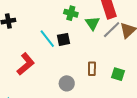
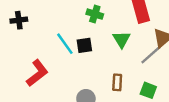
green triangle: (92, 23) -> (122, 39), moved
gray line: (112, 30) -> (151, 55), moved

